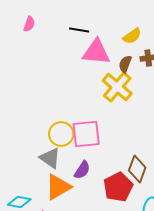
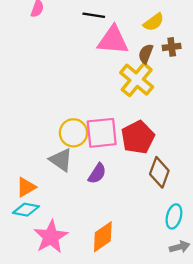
orange triangle: (58, 187) -> (26, 187), moved, size x0.7
red pentagon: (118, 187) -> (138, 137), moved

